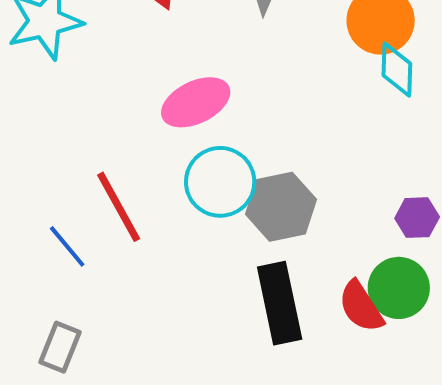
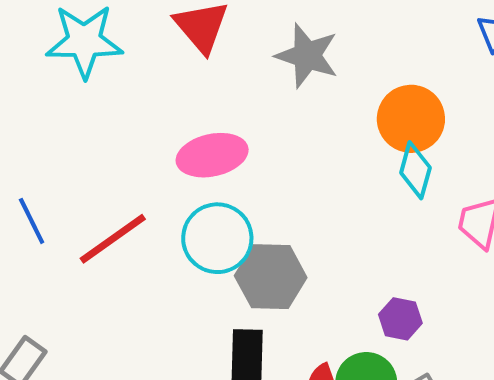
red line: (119, 207) -> (113, 239), turned 70
blue line: (67, 246) -> (32, 221), moved

